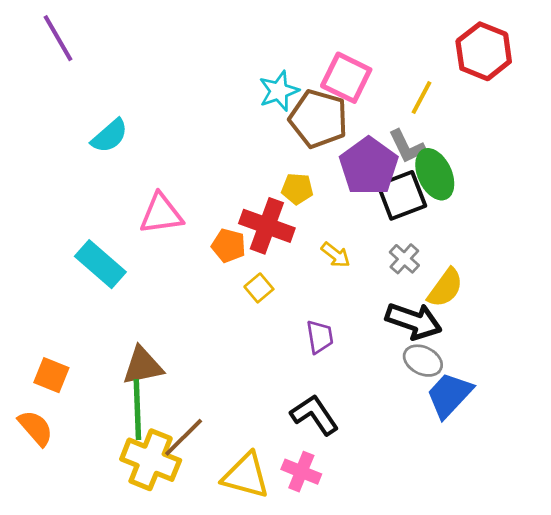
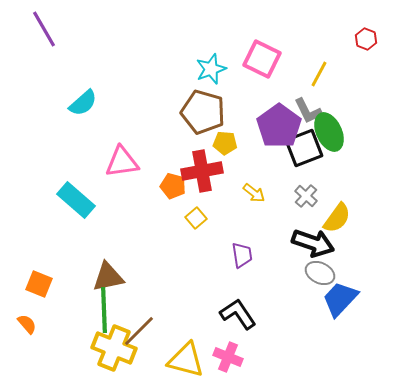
red hexagon: (484, 51) -> (366, 39), size x0.5
brown pentagon: (318, 119) -> (203, 112), moved
red cross: (267, 226) -> (202, 171), turned -30
orange semicircle: (36, 428) -> (27, 324), size x0.7

